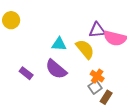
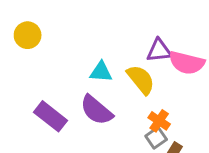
purple rectangle: (26, 73) -> (50, 116), size x1.5

